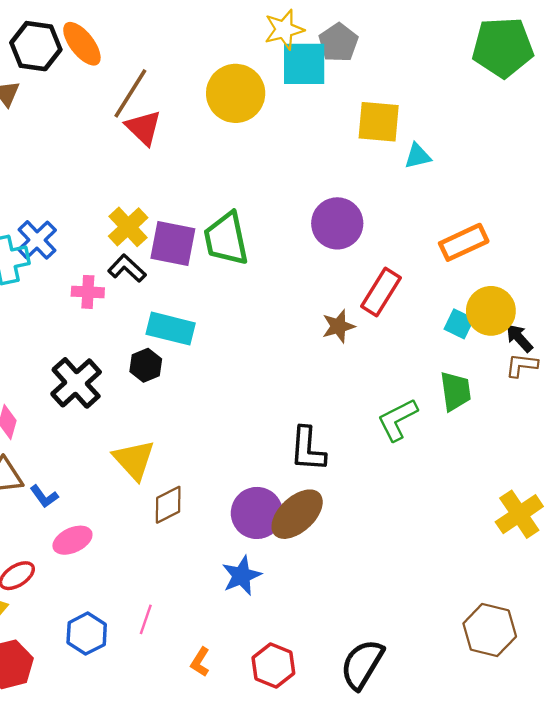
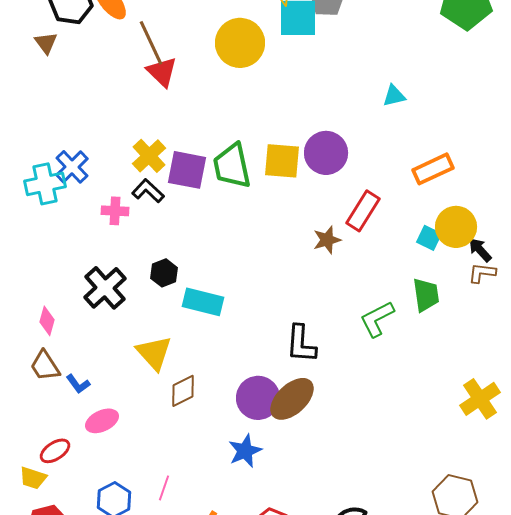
brown line: (130, 93) -> (151, 43), turned -57
yellow square: (379, 122) -> (282, 161), moved
cyan rectangle: (171, 329) -> (203, 302), moved

